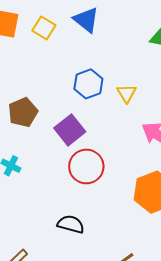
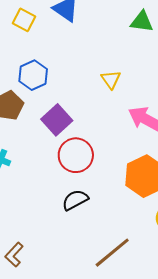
blue hexagon: (88, 84) -> (33, 75), moved
black semicircle: (71, 224) -> (75, 200), moved, turned -40

